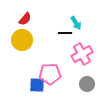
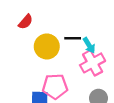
cyan arrow: (76, 23) -> (89, 45), moved
yellow circle: (22, 40) -> (47, 46), moved

